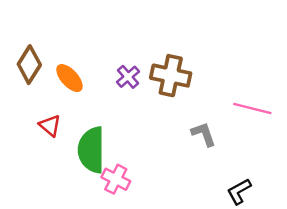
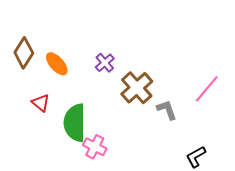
brown cross: (171, 76) -> (137, 88), moved, turned 36
pink line: (252, 108) -> (207, 89), turned -64

